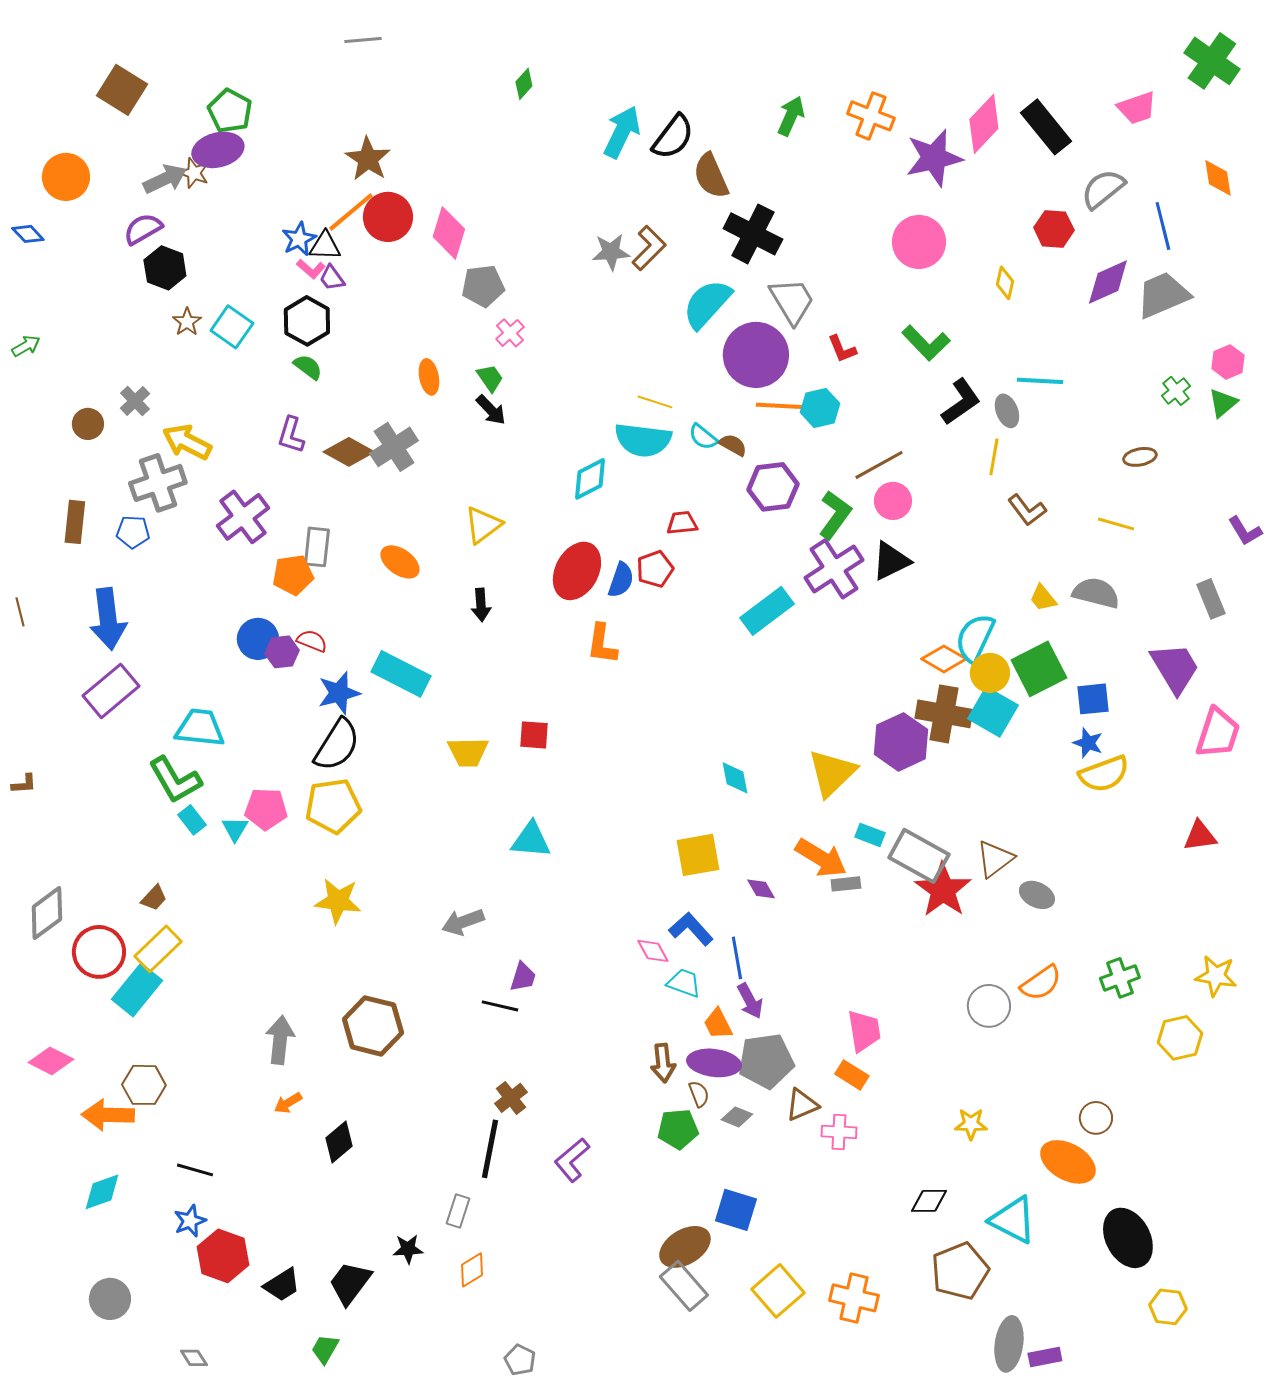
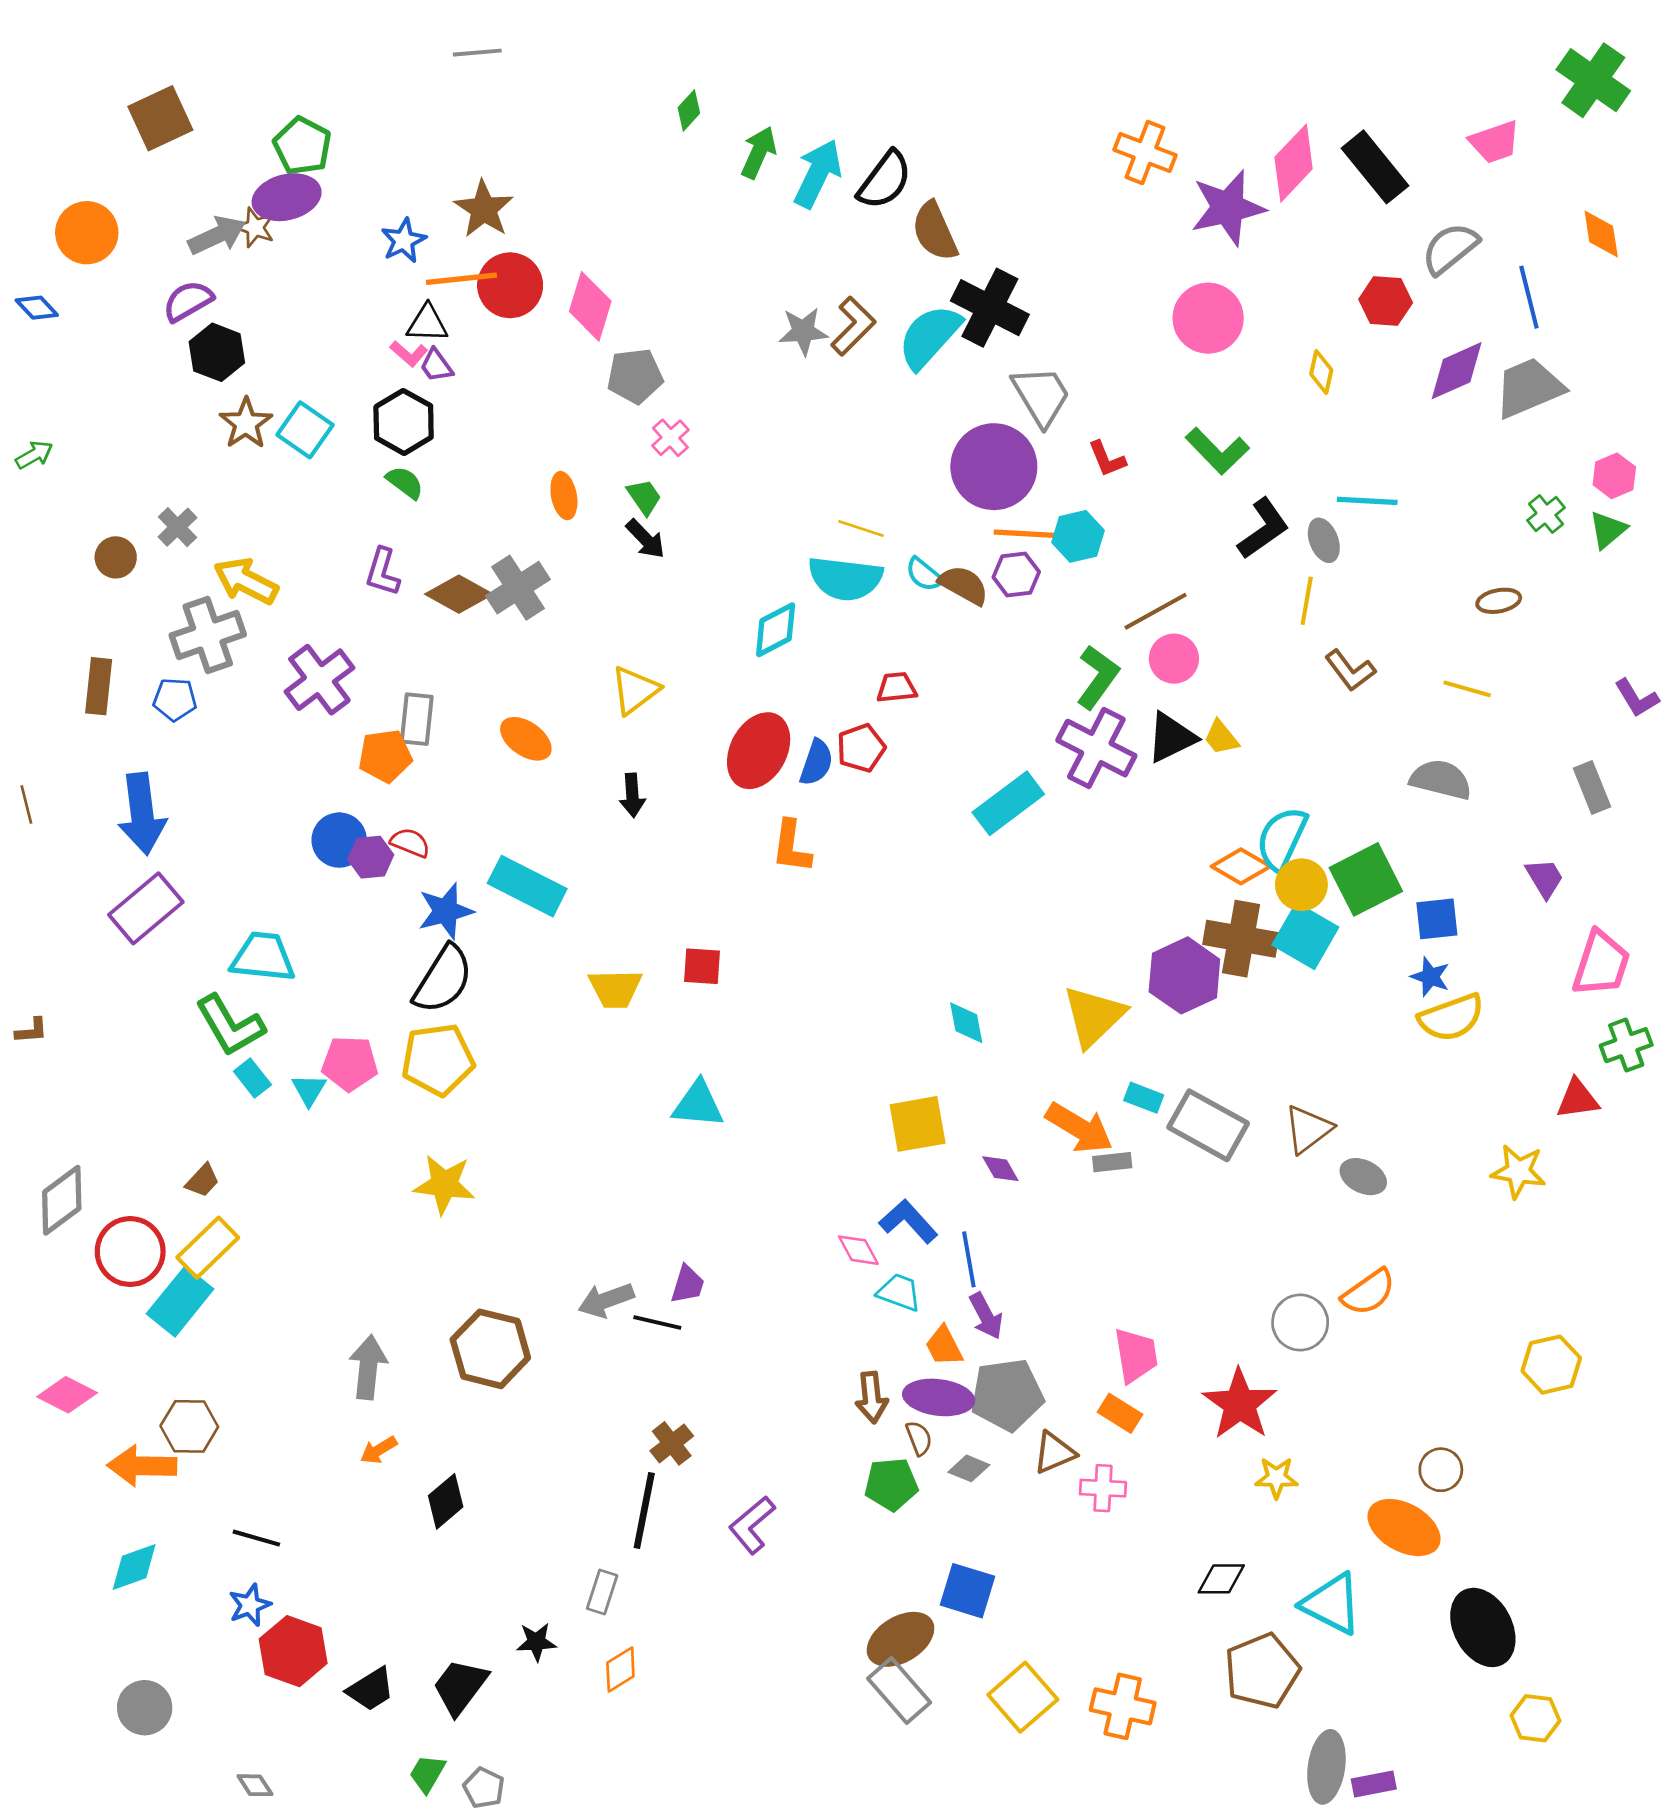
brown square: (122, 90) -> (160, 118), turned 33
green arrow: (791, 116) -> (759, 152), moved
orange line: (351, 212) -> (461, 279), turned 34
blue star: (299, 239) -> (404, 241), moved
cyan semicircle: (707, 304) -> (929, 337), moved
brown star: (187, 322) -> (246, 423), size x1.4
brown semicircle: (733, 445) -> (964, 585), size x1.4
purple hexagon: (773, 487) -> (1016, 574), moved, size x0.7
purple cross: (834, 569) -> (1096, 748), turned -30
yellow trapezoid: (1043, 598) -> (1221, 737), moved
purple trapezoid: (1175, 668) -> (1545, 878), size x0.6
red star: (943, 890) -> (1240, 1404), moved
gray arrow: (463, 922) -> (606, 1300), moved
yellow star: (1216, 976) -> (1518, 1171), moved
green cross: (1120, 978) -> (1626, 1045), moved
gray pentagon: (520, 1360) -> (484, 1788), moved

